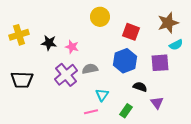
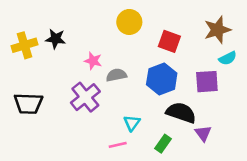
black star: (49, 43) -> (56, 39), moved
gray semicircle: (90, 69) -> (116, 75), moved
black semicircle: (140, 87) -> (181, 113), size x1.6

